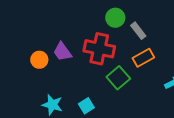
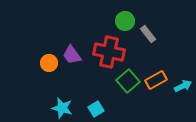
orange rectangle: (143, 58) -> (156, 80), moved

